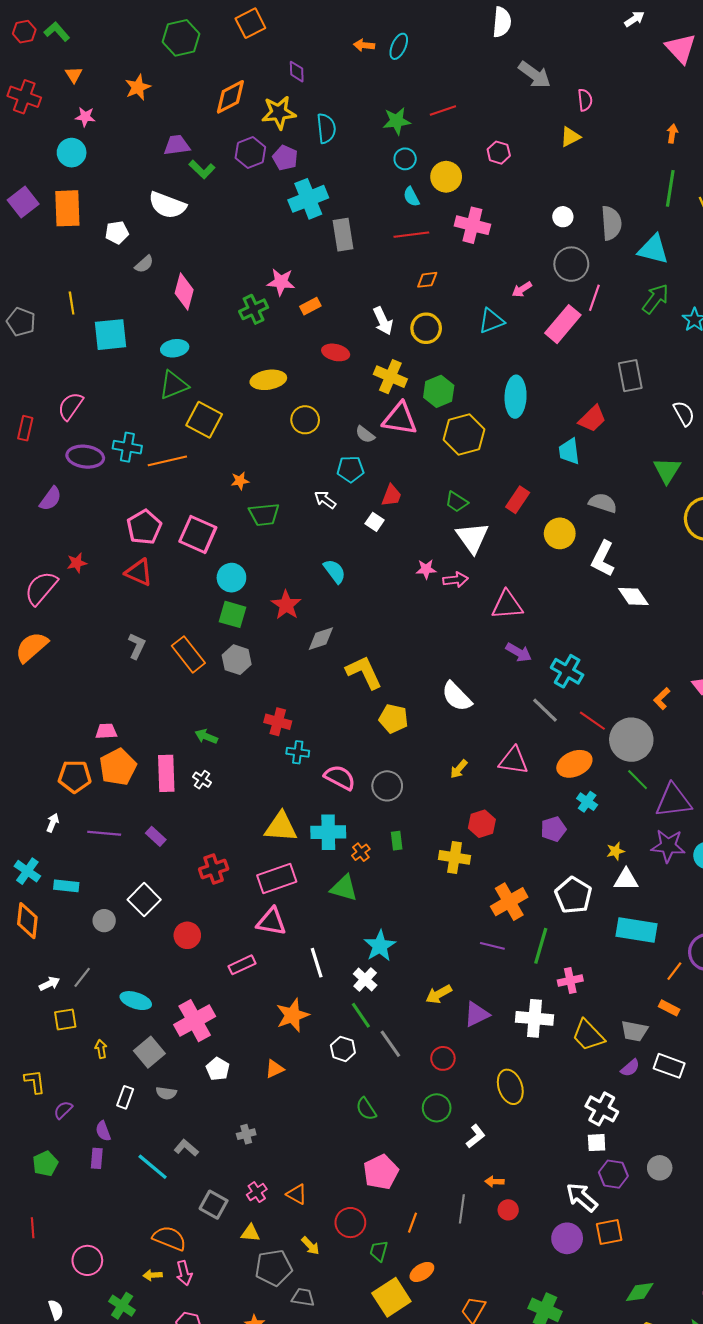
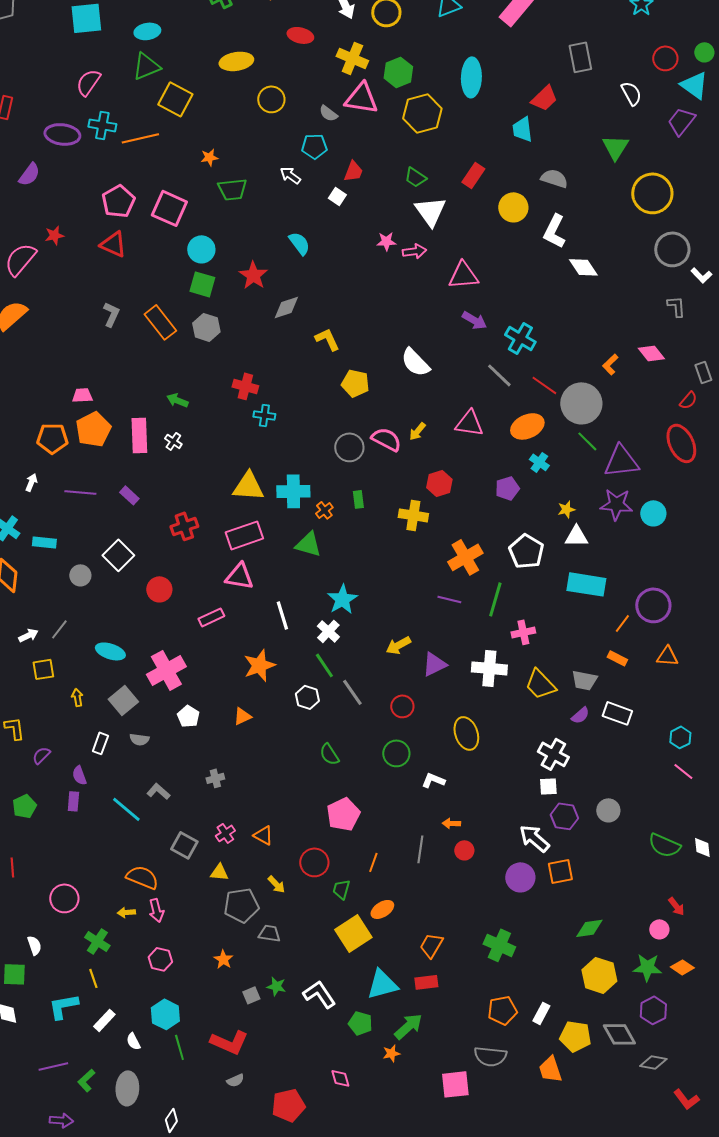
pink semicircle: (70, 406) -> (88, 82), moved
yellow L-shape: (364, 672) -> (327, 339), size x0.7
pink semicircle: (340, 777) -> (386, 439), moved
white L-shape: (476, 1136) -> (433, 780), turned -120

